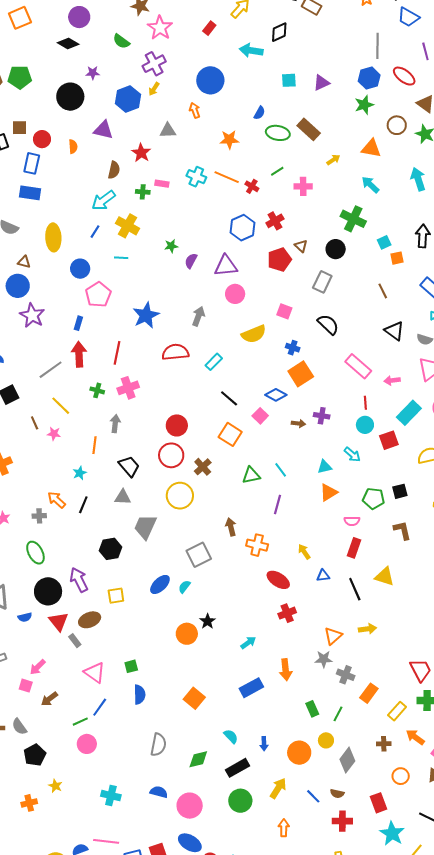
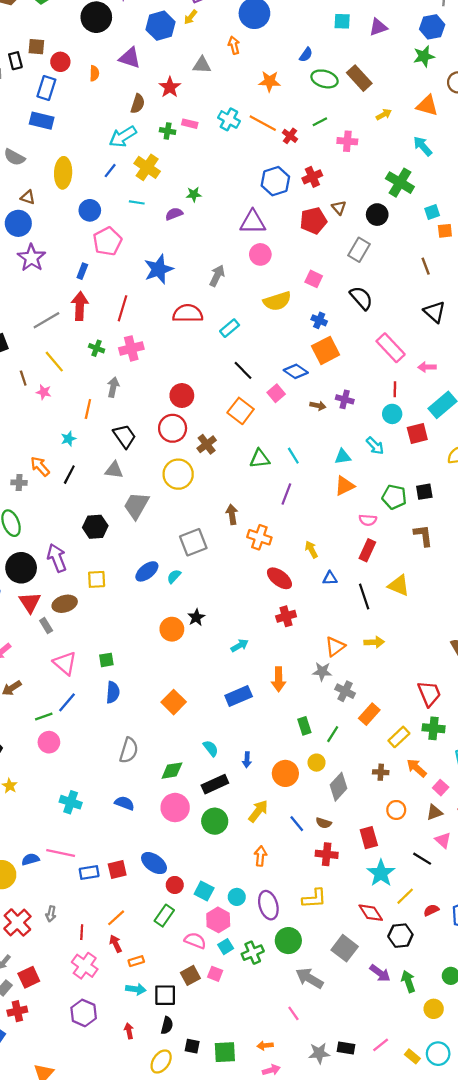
purple semicircle: (191, 261) -> (174, 214), moved, turned 35
pink circle: (190, 806) -> (175, 808), moved

